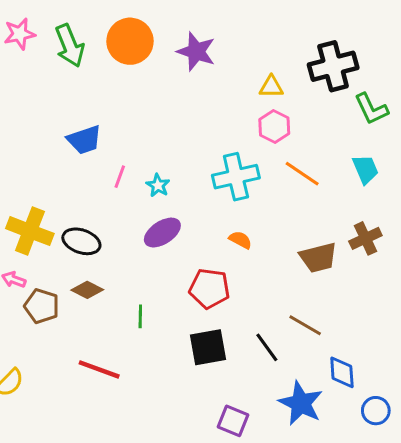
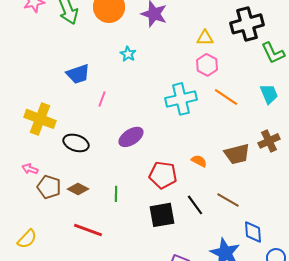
cyan star: (158, 185) -> (128, 54), moved
yellow cross: (30, 231) -> (40, 119), moved
orange semicircle: (240, 240) -> (199, 161), moved
brown diamond: (87, 290) -> (78, 189), moved
black line: (267, 347) -> (195, 205), moved

